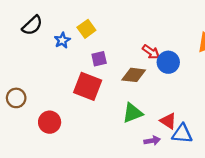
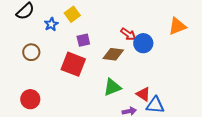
brown circle: (16, 98) -> (31, 52), moved
red circle: (50, 122) -> (30, 99), moved

